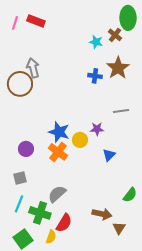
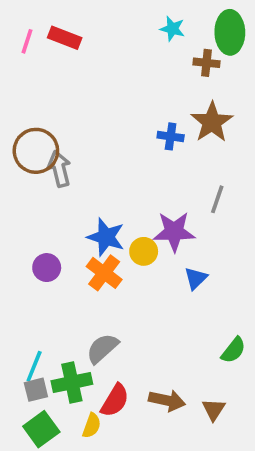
brown cross: (115, 35) -> (206, 63), turned -32
cyan star: (96, 42) -> (172, 29), moved
gray arrow: (33, 68) -> (59, 169), moved
gray line: (121, 111) -> (217, 199), turned -63
purple star: (97, 129) -> (174, 232), size x1.6
gray square: (20, 178) -> (36, 390), moved
green cross: (40, 213) -> (72, 382), turned -30
brown arrow: (102, 214) -> (167, 400), moved

